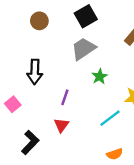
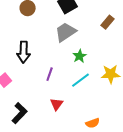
cyan line: (110, 118) -> (81, 80), moved
red triangle: (61, 125) -> (57, 104), moved

